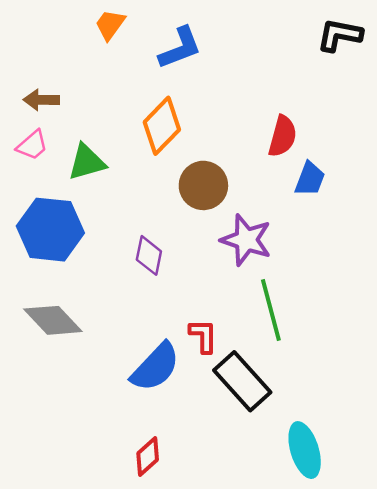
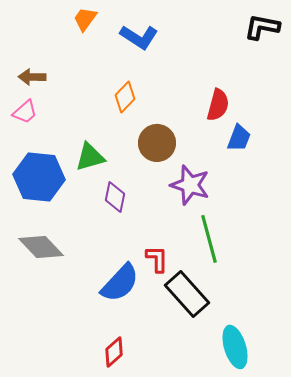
blue L-shape: (180, 48) -> (139, 37), turned 54
orange diamond: (162, 126) -> (125, 97), size x0.7
green triangle: (87, 162) -> (90, 157), moved

